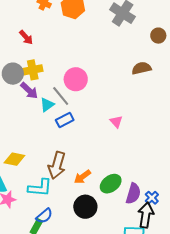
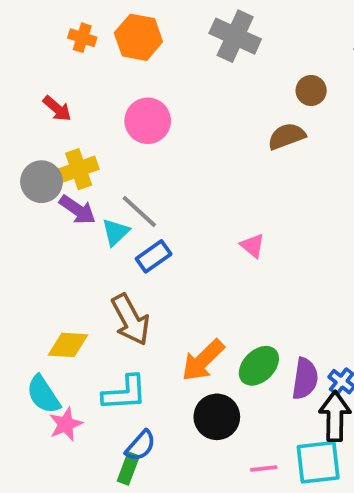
brown circle: (158, 36) -> (311, 90), moved
pink circle: (76, 79) -> (148, 121), moved
brown arrow: (57, 165) -> (131, 320), moved, turned -36
orange arrow: (82, 177) -> (203, 360), size x1.4

